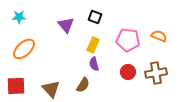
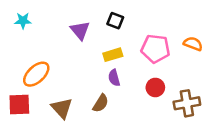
yellow rectangle: (93, 45) -> (113, 55), turned 49
orange ellipse: (24, 49) -> (36, 74), moved
brown cross: (156, 73) -> (187, 103), moved

